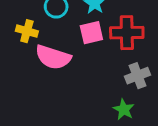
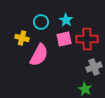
pink semicircle: (53, 57) -> (39, 55), turned -80

